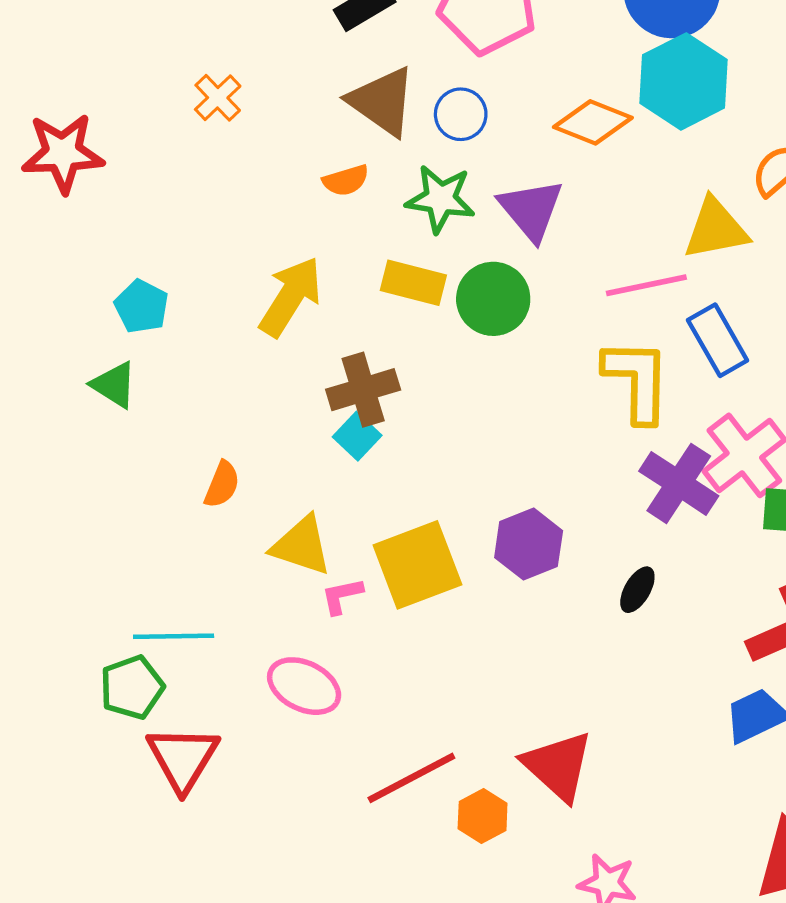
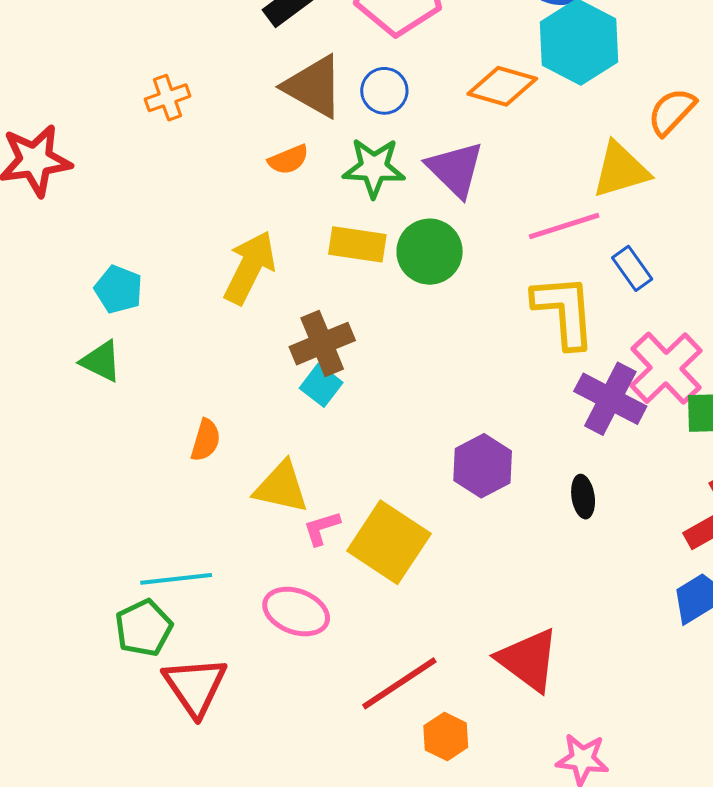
orange cross: (218, 98) -> (168, 98), turned 30
blue rectangle: (718, 340) -> (632, 268), size x0.7
yellow square: (417, 565) -> (389, 542), moved, turned -30
black ellipse: (637, 590) -> (583, 497), turned -33
orange hexagon: (483, 816) -> (446, 737), moved

